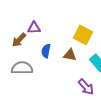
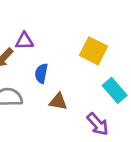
brown triangle: (70, 55) -> (58, 102), moved

